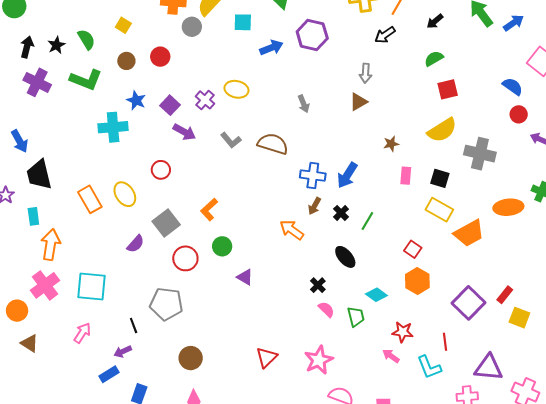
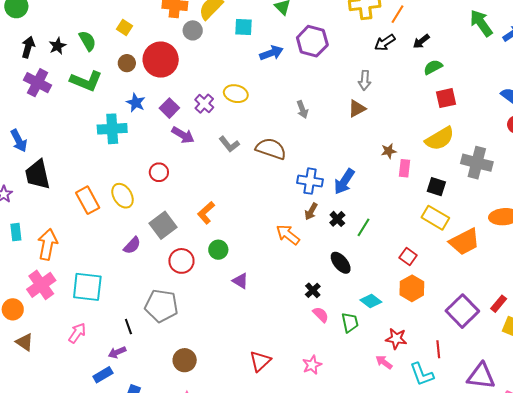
black arrow: (435, 21) -> (421, 41), moved
red circle: (160, 57) -> (161, 60), size x1.8
pink rectangle: (406, 176) -> (405, 168), moved
cyan rectangle: (33, 216) -> (16, 232), moved
pink star: (319, 360) -> (312, 365), size x0.7

